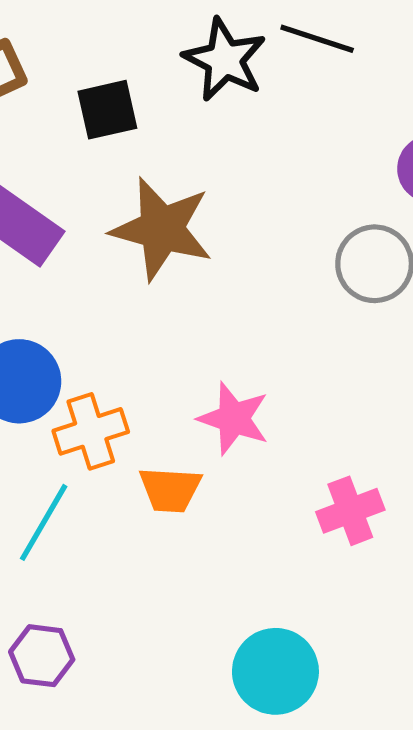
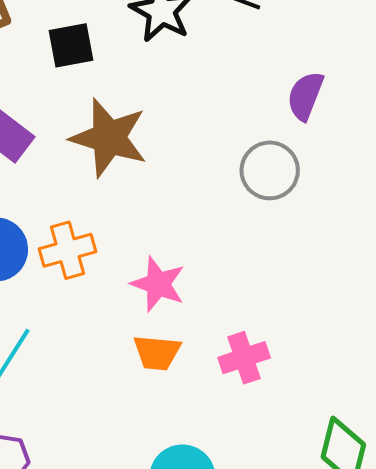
orange cross: (91, 431) -> (68, 250), moved
orange trapezoid: (170, 490) -> (157, 353), moved

